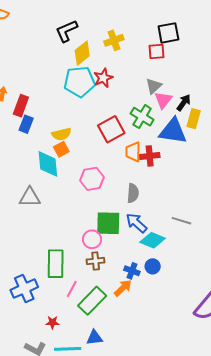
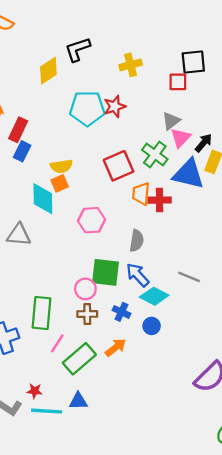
yellow diamond: (82, 53) -> (48, 71), moved
blue cross: (132, 271) -> (121, 312), moved
red star: (52, 322) -> (35, 391), moved

